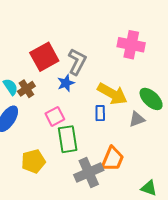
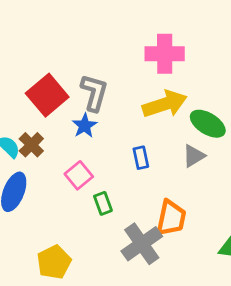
yellow arrow: (112, 94) -> (165, 104), moved, turned -36
green rectangle: (68, 139) -> (103, 203), size x0.6
yellow pentagon: (33, 161) -> (54, 262), moved

